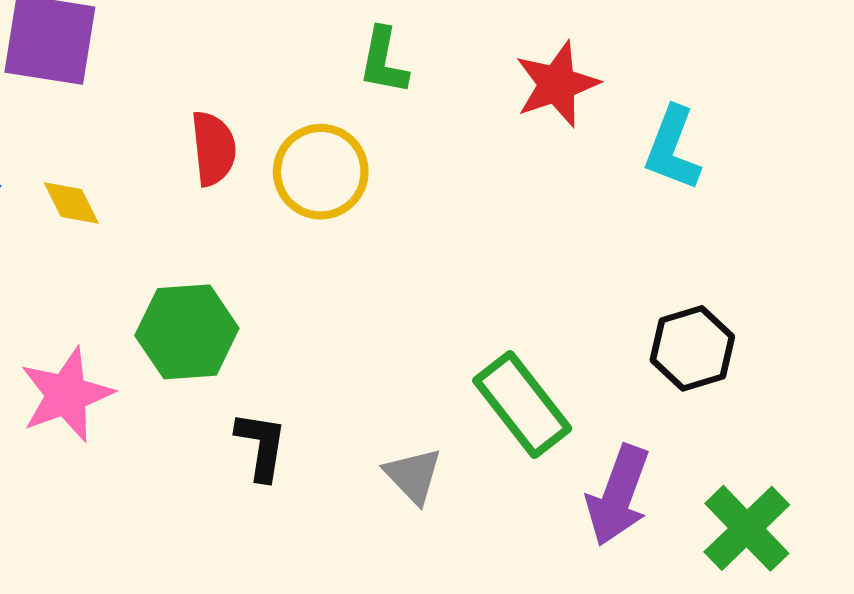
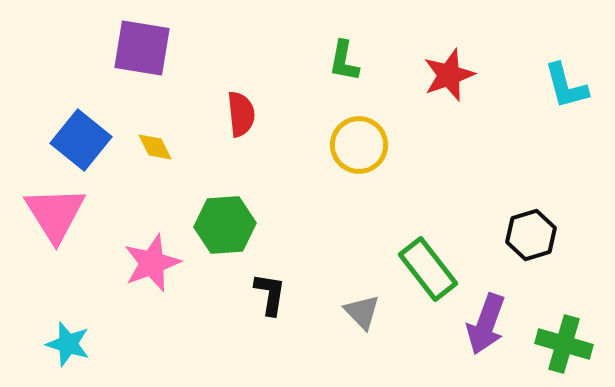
cyan L-shape: (672, 149) -> (566, 86), moved, turned -36
yellow circle: (321, 172) -> (359, 145), moved
green cross: (747, 528) -> (564, 344), turned -30

